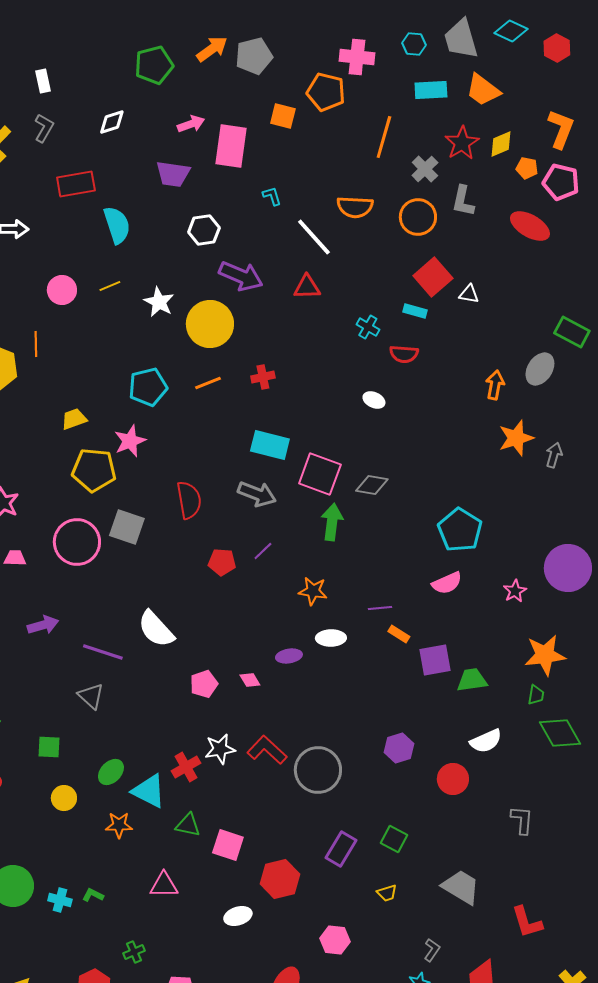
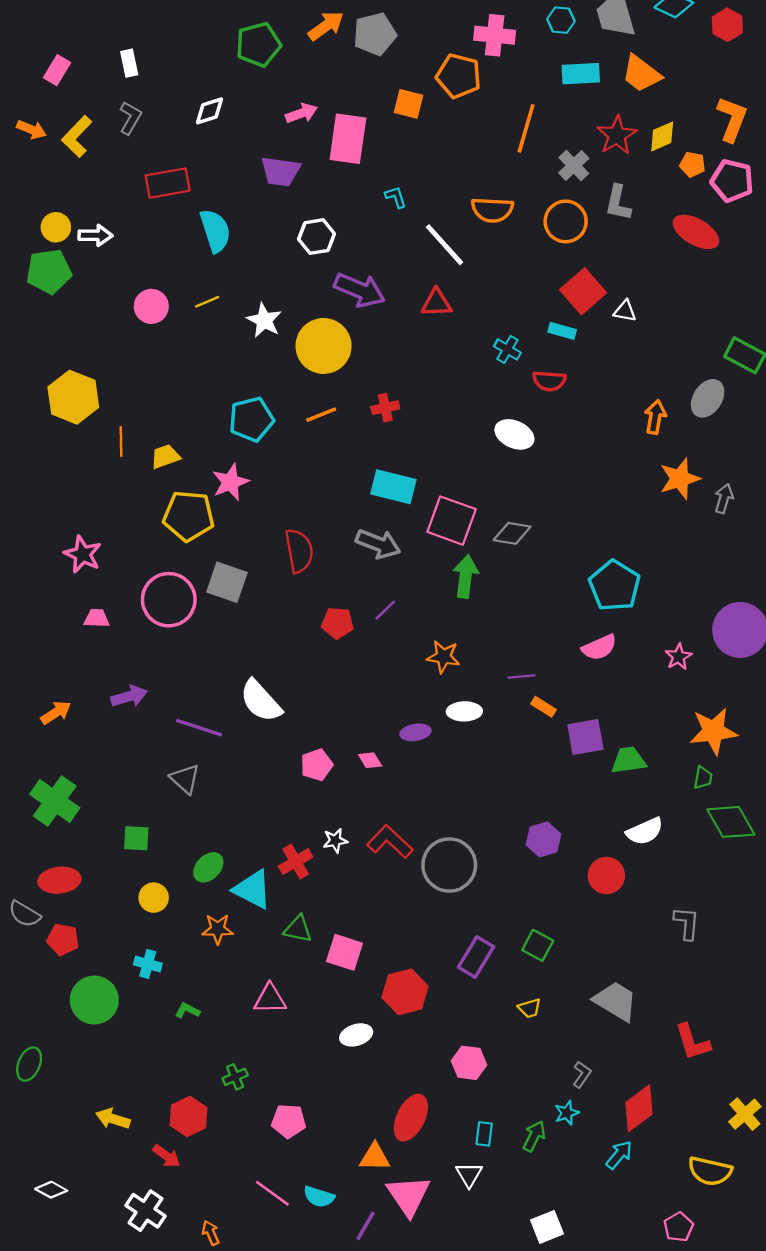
orange line: (36, 344) -> (121, 441), moved
white ellipse: (374, 400) -> (514, 434), size x1.5
white star: (220, 749) -> (335, 841), size x0.7
cyan cross: (60, 900) -> (148, 964), moved

